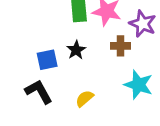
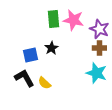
brown cross: (120, 46) -> (99, 48), moved
yellow semicircle: (84, 99) -> (44, 83), moved, turned -96

